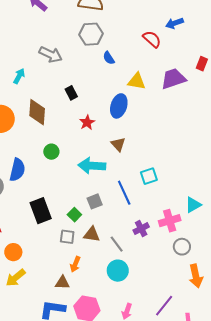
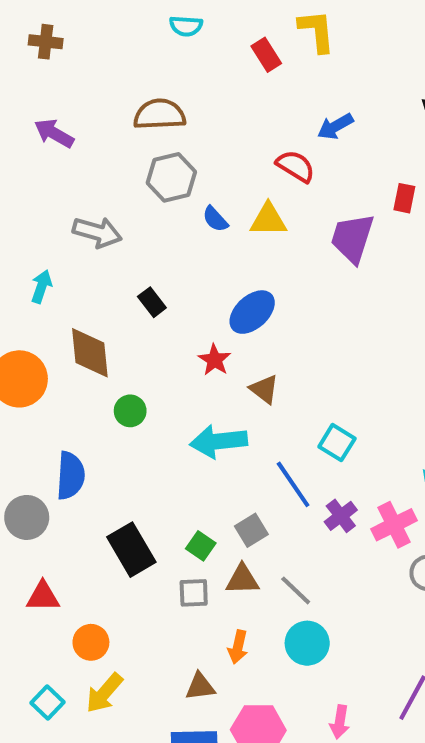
purple trapezoid: (173, 79) -> (352, 238), turned -44
yellow triangle: (137, 81) -> (268, 220), moved
blue ellipse: (119, 106) -> (252, 312), turned 40
red star: (87, 122) -> (215, 360), moved
green circle: (51, 152) -> (130, 411), moved
cyan square: (149, 176) -> (337, 443), turned -30
gray square: (95, 201) -> (251, 530), moved
purple cross: (141, 229) -> (341, 516), moved
orange arrow: (75, 264) -> (238, 647), moved

